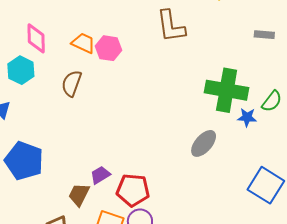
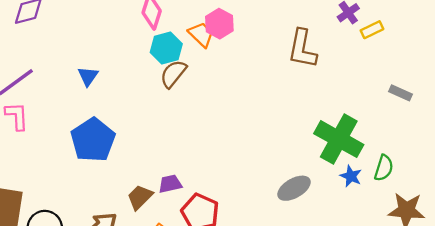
pink hexagon: (108, 48) -> (219, 24), moved
cyan hexagon: (21, 70) -> (166, 48), moved
green semicircle: (272, 101) -> (384, 168), turned -40

